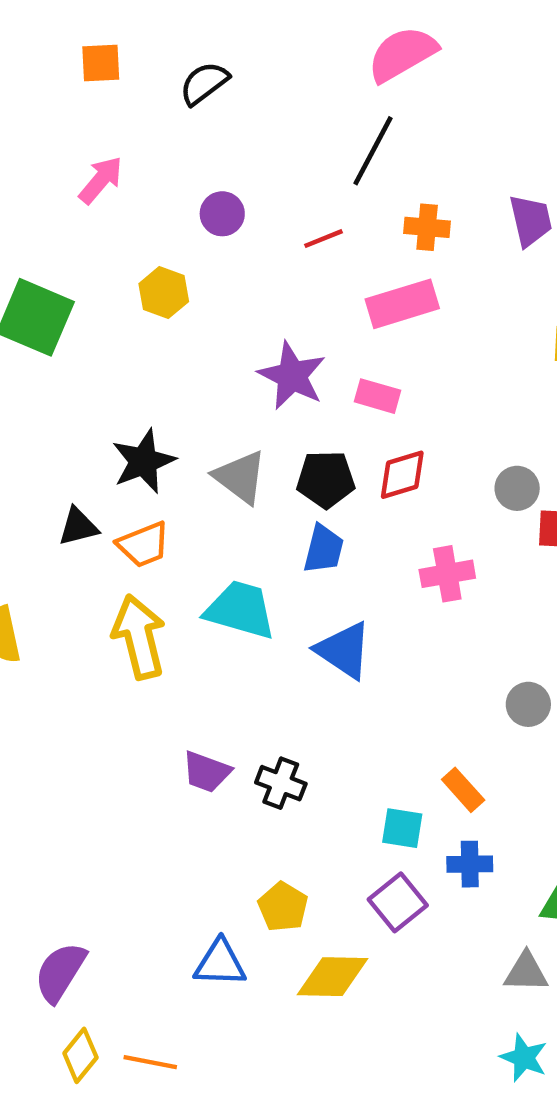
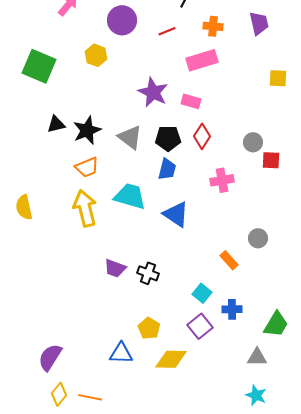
purple circle: (222, 214) -> (122, 20), size x1.5
red diamond: (402, 475) -> (202, 136), turned -40
black triangle: (78, 527) -> (56, 124), moved
orange rectangle: (463, 790) -> (229, 260), moved
cyan square: (402, 828) -> (202, 293), turned 30

